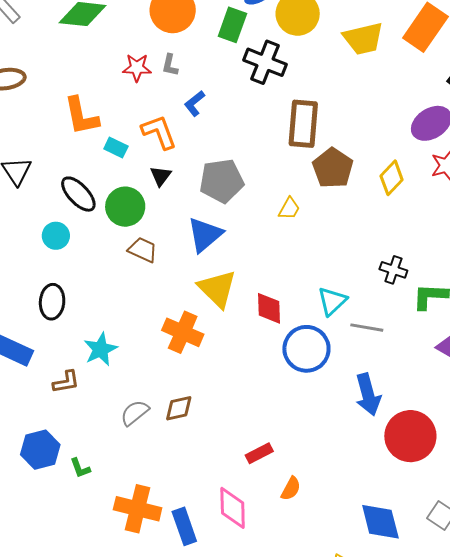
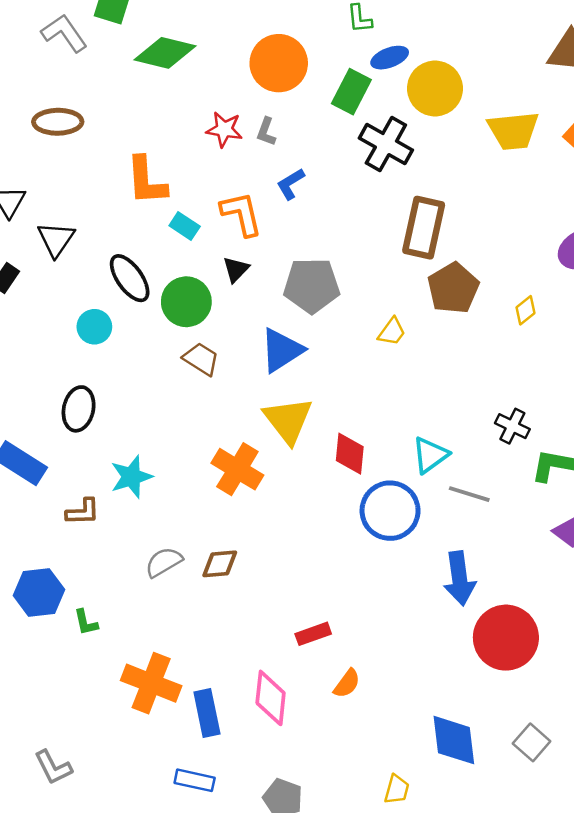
yellow diamond: (392, 178) -> (525, 310), size x0.7

